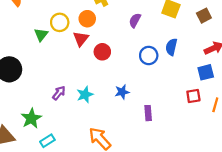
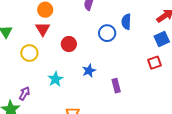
yellow circle: (60, 22) -> (29, 53), moved
red circle: (102, 52) -> (69, 44), moved
purple arrow: (59, 93) -> (24, 93), moved

